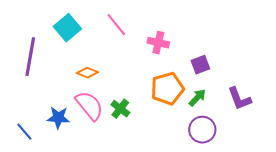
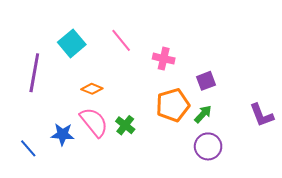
purple L-shape: (239, 99) -> (262, 115), moved

